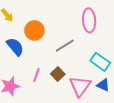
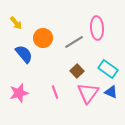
gray line: (65, 46) -> (74, 42), moved
brown square: (58, 74) -> (77, 71), moved
pink line: (36, 75) -> (55, 92), moved, turned -40

